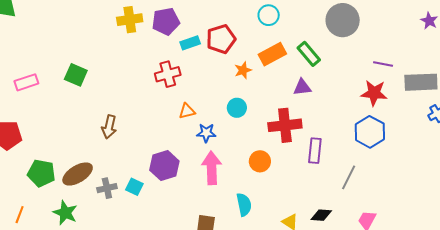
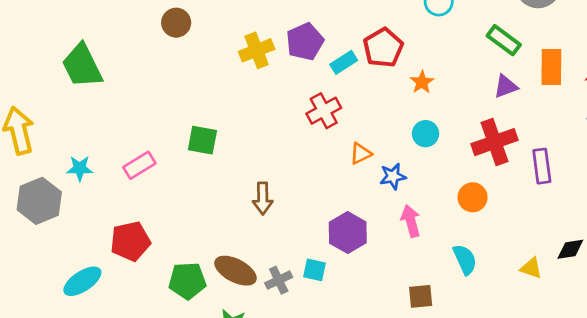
orange rectangle: (272, 54) -> (551, 67), moved, turned -48
pink arrow: (212, 168) -> (411, 221), size x0.7
brown ellipse: (78, 174) -> (235, 271), turned 72

